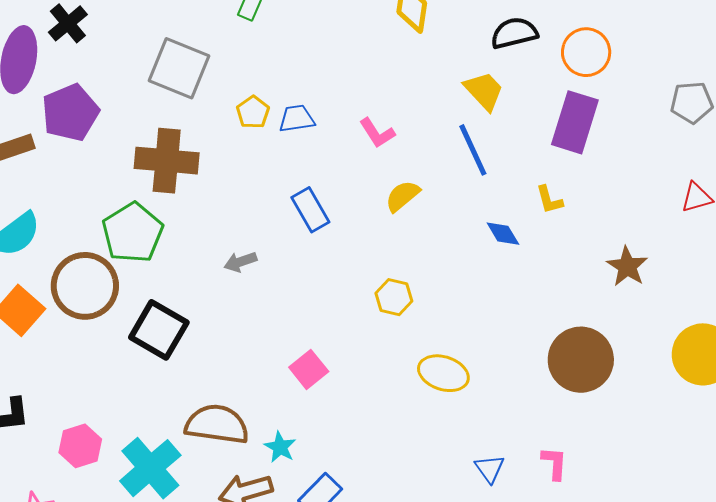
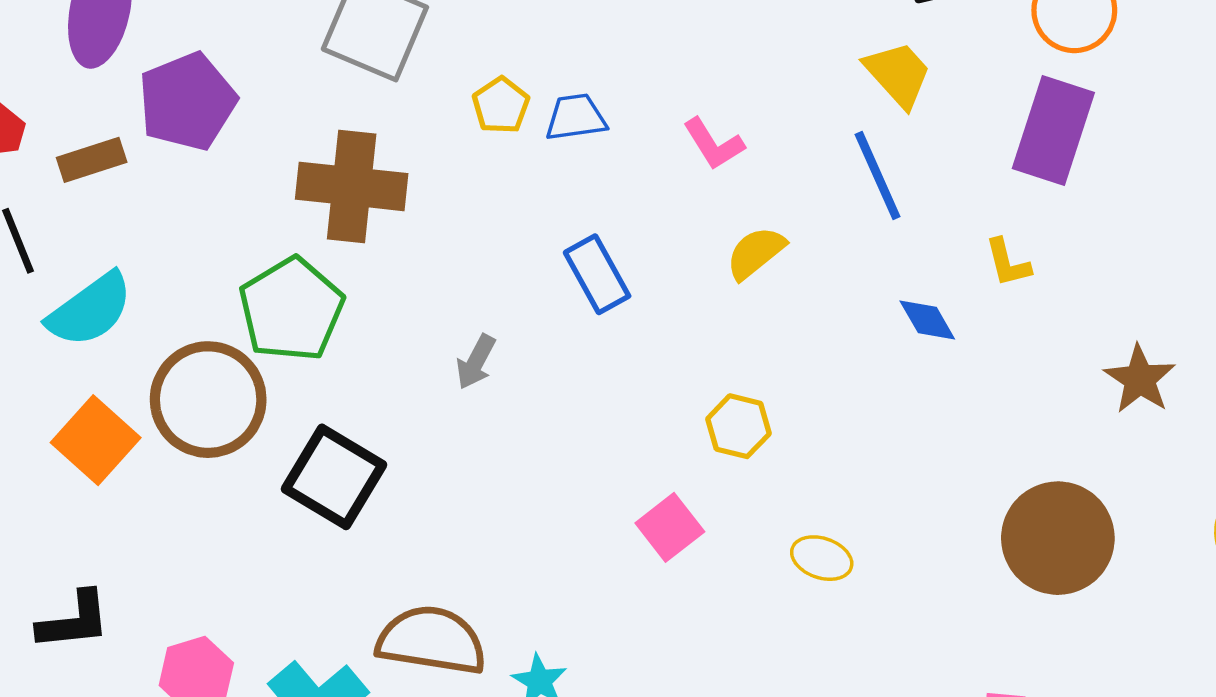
gray arrow: (240, 262) -> (476, 362), turned -44
pink square: (309, 369) -> (670, 527), moved
yellow ellipse: (443, 373) -> (822, 558), size x0.7

